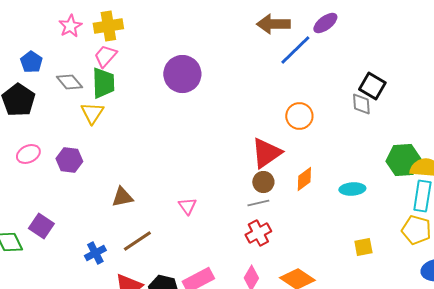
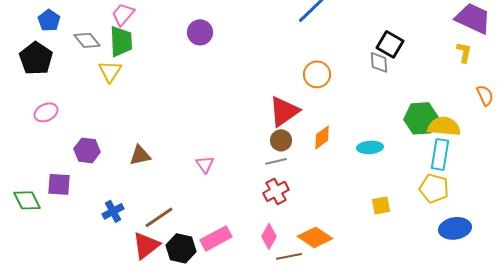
purple circle: (182, 74) -> (200, 32), size x0.7
purple hexagon: (69, 160) -> (87, 150), moved
purple square: (41, 226) -> (59, 184), turned -30
brown line: (137, 241) -> (159, 217), moved

